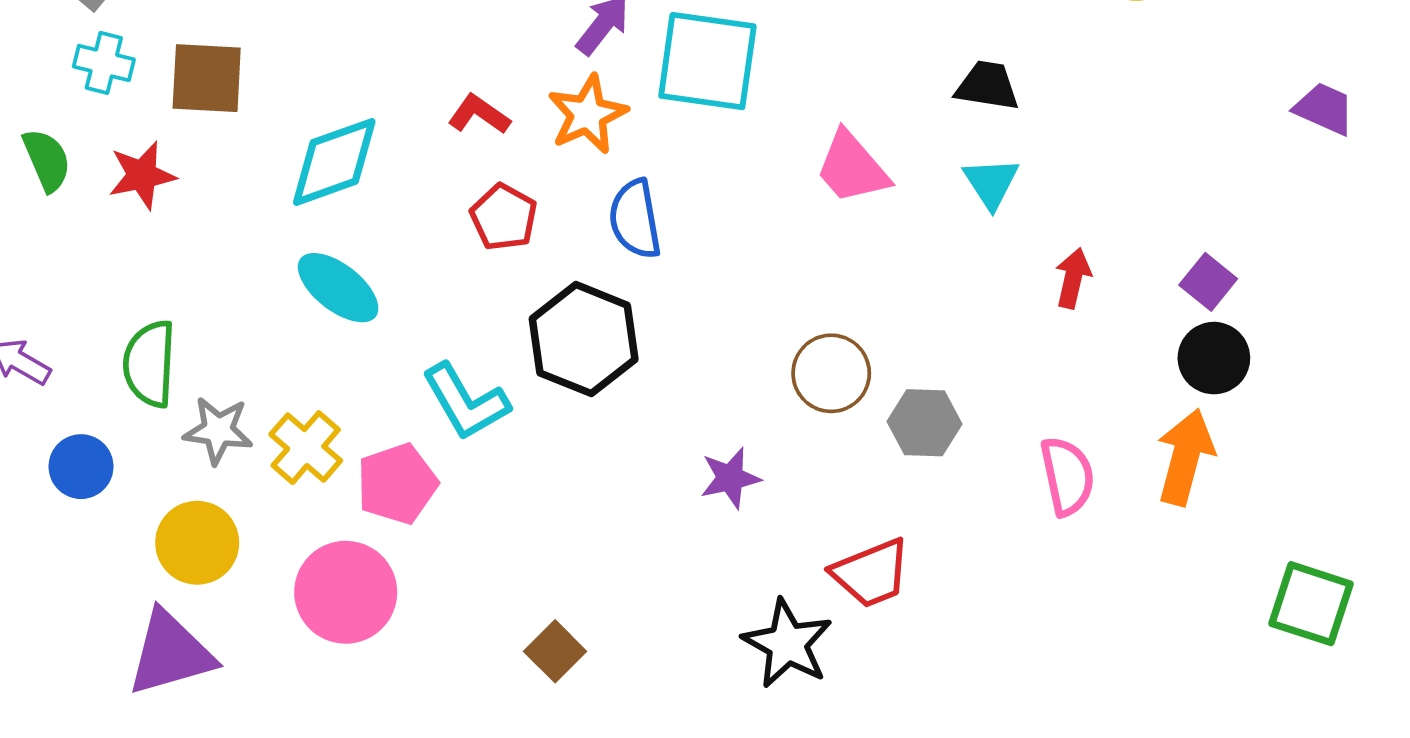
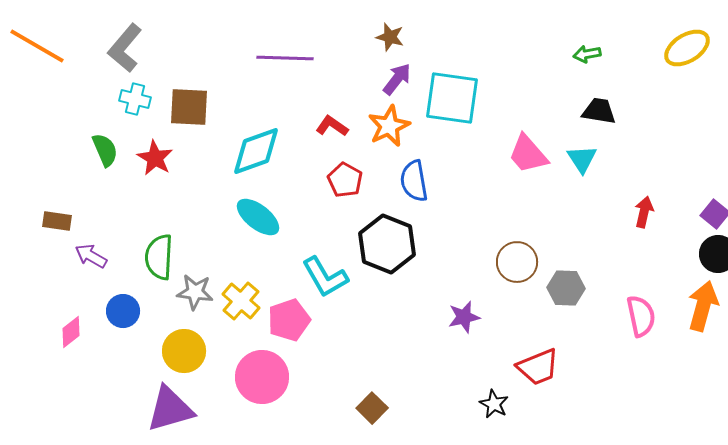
red star: (142, 175) -> (155, 158), turned -30
cyan triangle: (991, 183) -> (582, 159), moved
black star: (787, 644) -> (494, 404), size x0.6

